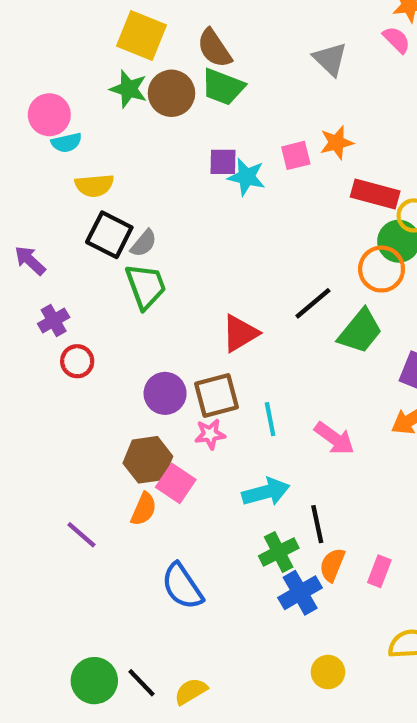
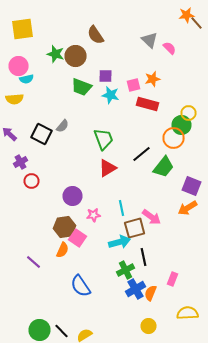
yellow square: (141, 35) -> (22, 29), moved, turned -30
pink semicircle: (397, 40) -> (170, 48), moved
green trapezoid: (223, 87) -> (82, 87), moved
purple square: (223, 162) -> (106, 76), moved
yellow semicircle: (94, 185) -> (14, 99), moved
red rectangle: (375, 194) -> (148, 104), moved
black square: (109, 235) -> (42, 134), moved
green trapezoid: (146, 286) -> (104, 139), moved
brown square: (216, 396) -> (134, 228), moved
orange semicircle: (332, 565) -> (150, 293), moved

